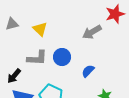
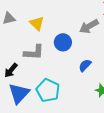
blue circle: (62, 57) -> (63, 42), moved

